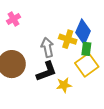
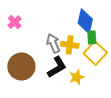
yellow cross: (68, 39) -> (70, 45), moved

